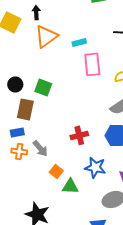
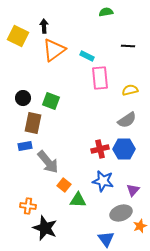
cyan rectangle: (79, 42) -> (87, 56), turned 40
red cross: (79, 135) -> (100, 149), moved
gray arrow: (40, 148) -> (48, 162), size x1.4
orange cross: (19, 151) -> (28, 206), moved

